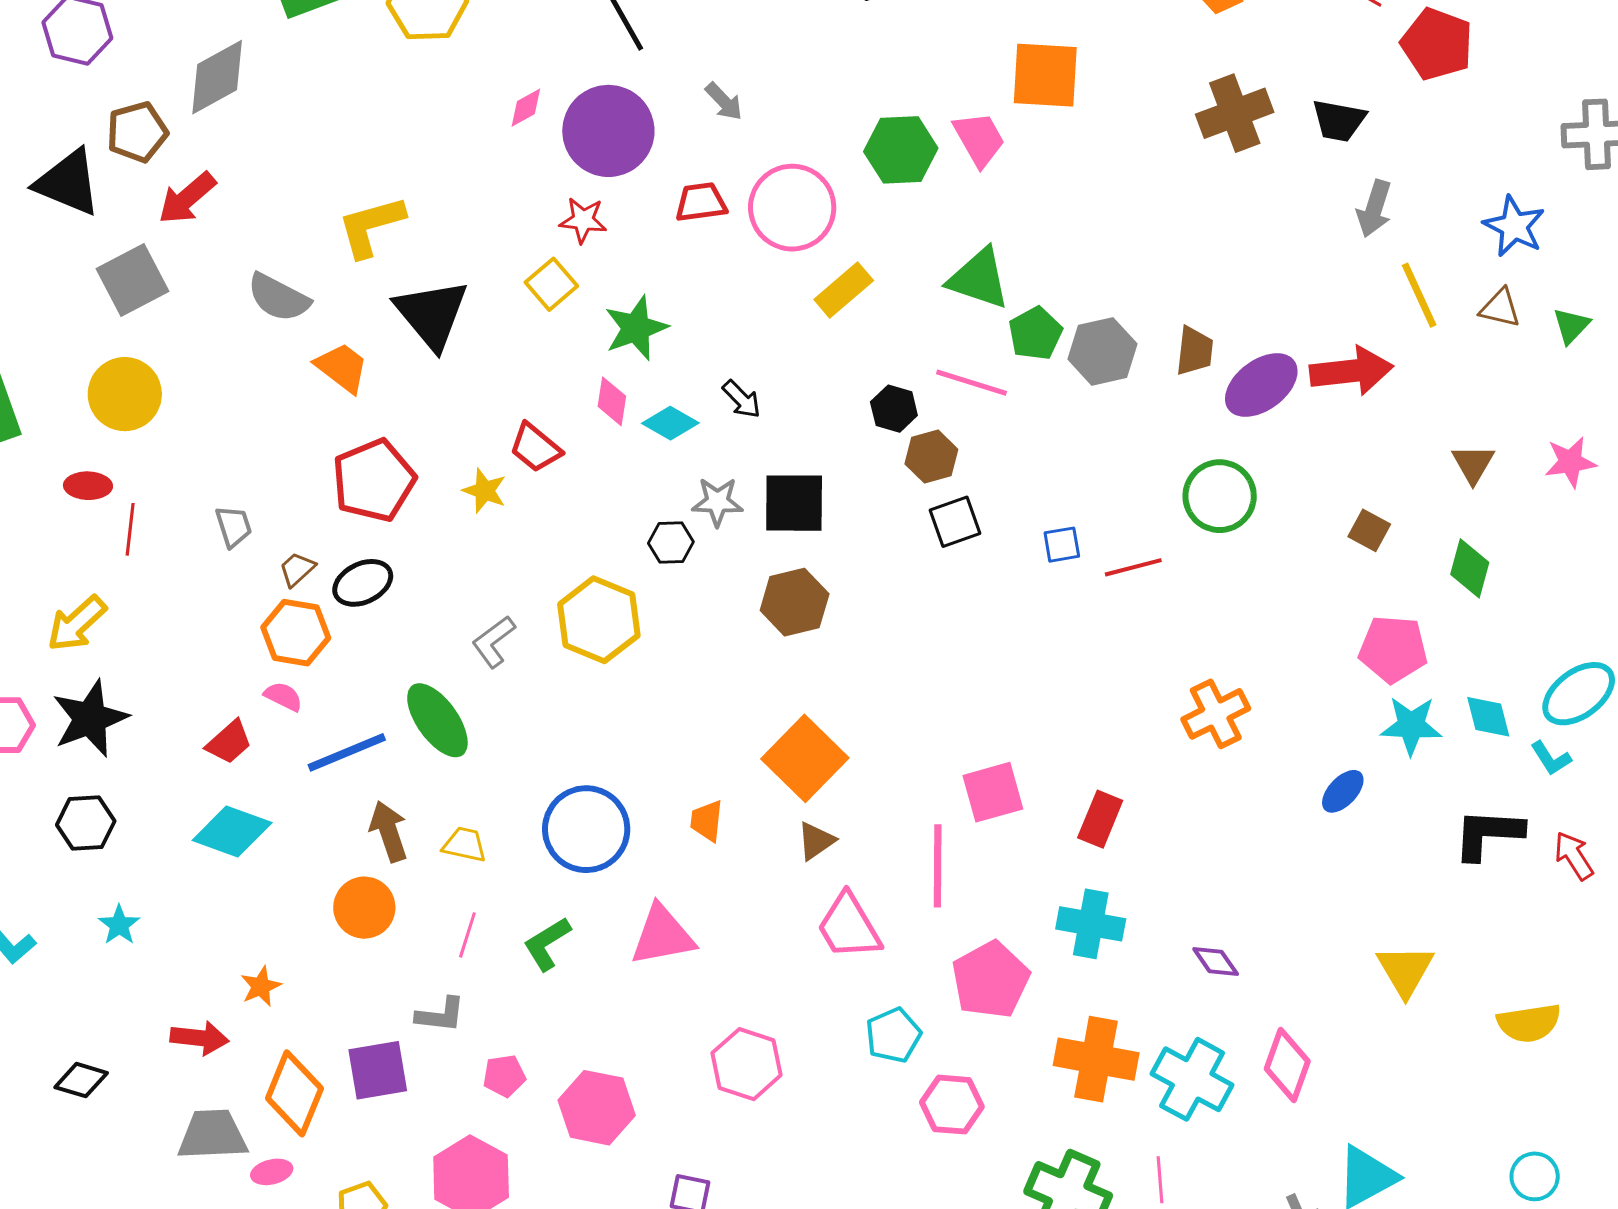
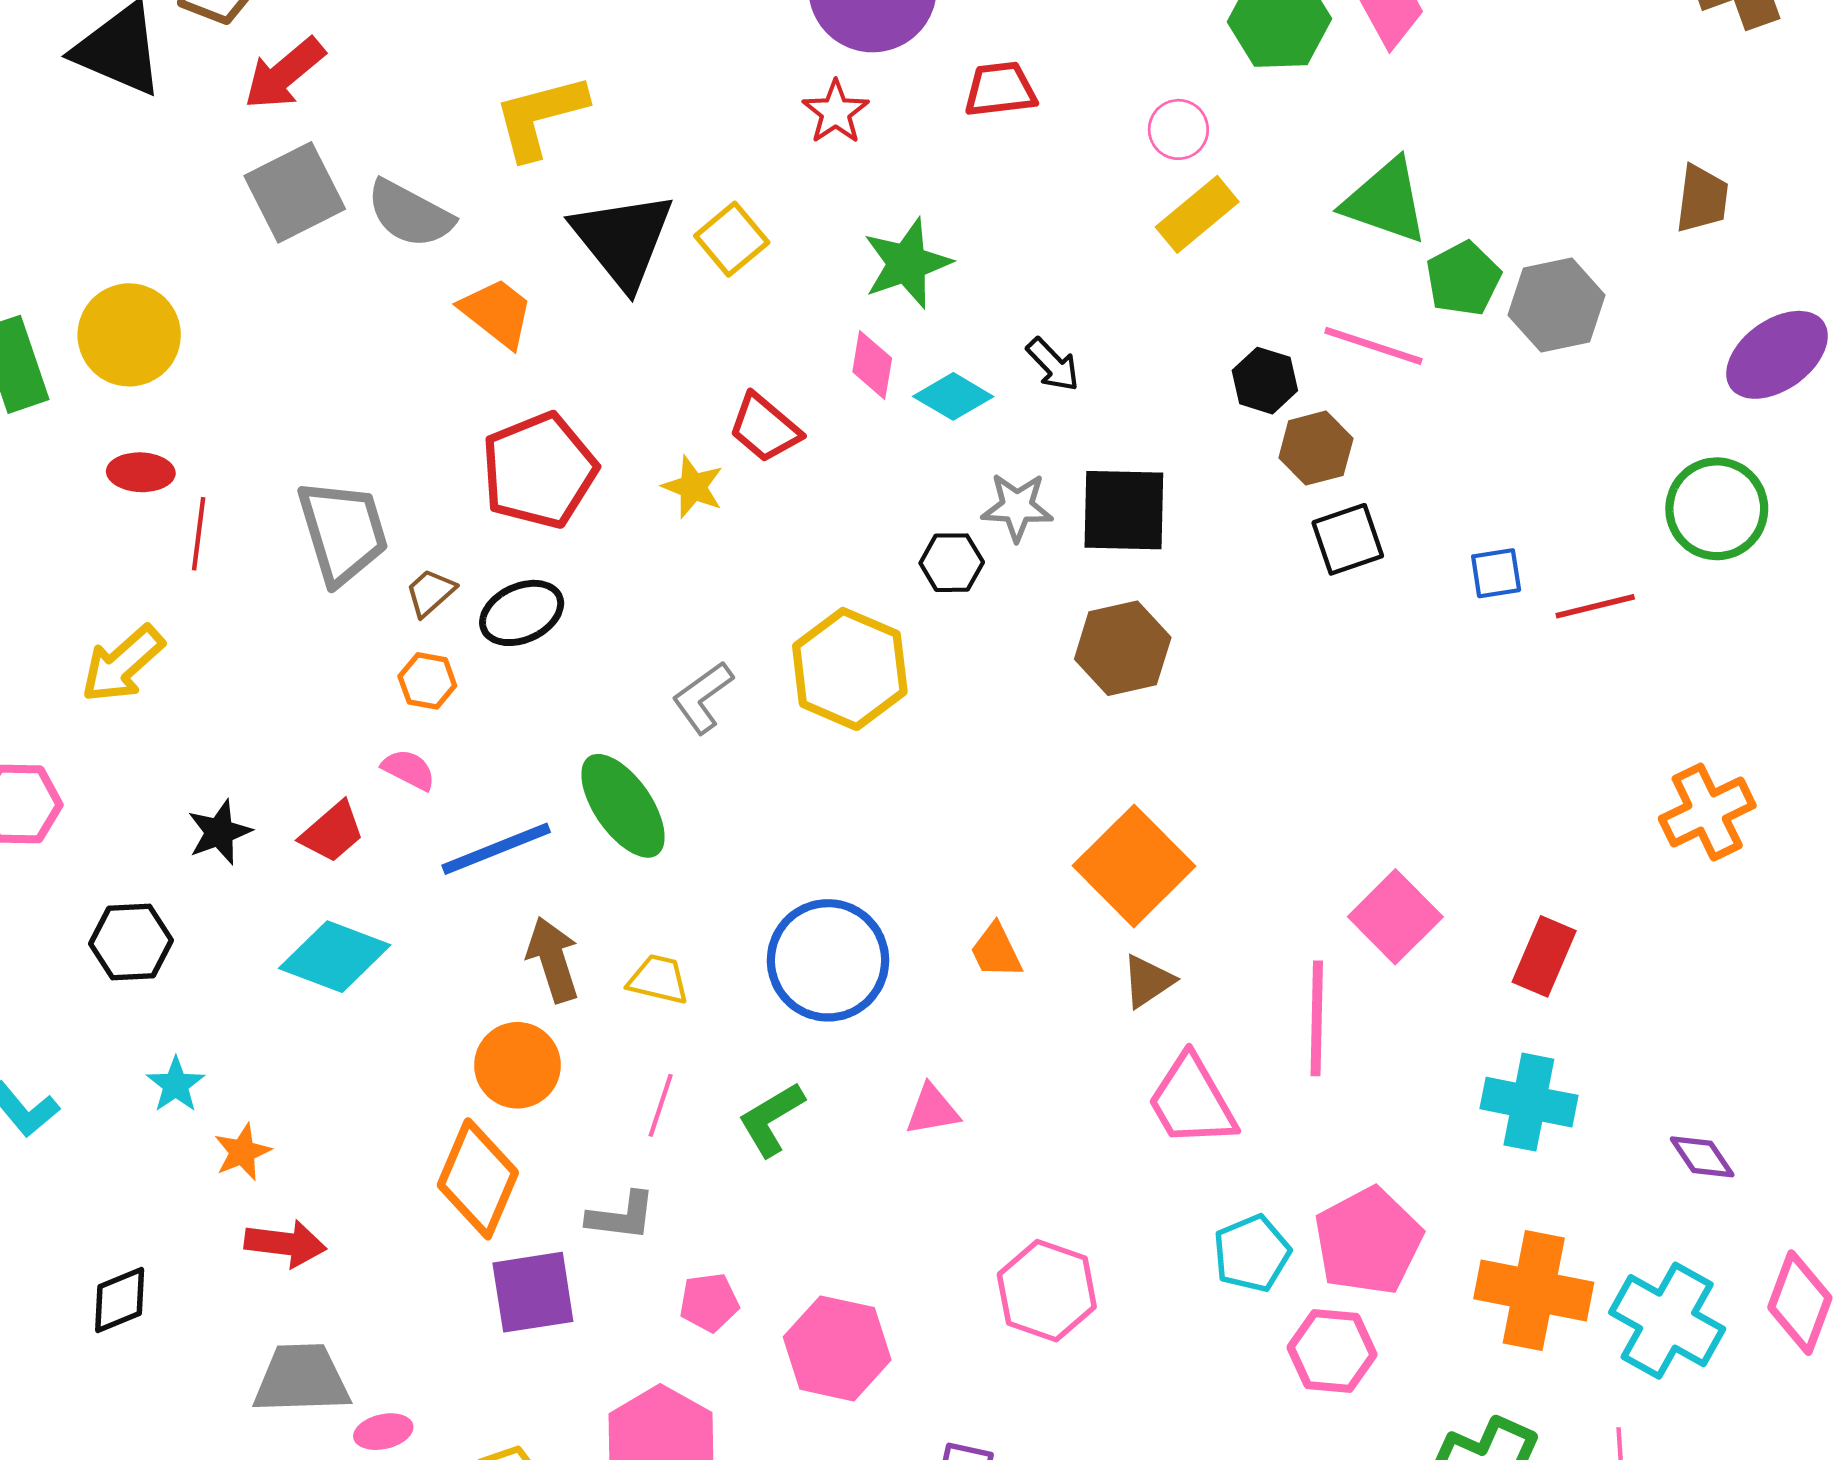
pink circle: (792, 208) -> (1178, 129), moved, size x0.5
red star: (583, 220) -> (836, 112), turned 30
gray square: (133, 280) -> (295, 192), moved
yellow square: (551, 284) -> (732, 239), moved
brown trapezoid: (1195, 351) -> (1702, 199), moved
yellow circle: (125, 394) -> (129, 335), moved
gray trapezoid: (234, 526) -> (343, 532), size x1.8
orange hexagon: (296, 633) -> (427, 681), size x0.6
black star: (90, 718) -> (219, 832), moved, size x0.6
pink square: (993, 792) -> (1395, 917), turned -30
orange trapezoid: (707, 821) -> (996, 951), turned -33
pink triangle: (662, 935) -> (932, 1110), size x0.6
pink pentagon: (990, 980) -> (1368, 1241), moved
orange star: (261, 986) -> (242, 1152), moved
black diamond: (81, 1080) -> (120, 1300), turned -40
orange diamond: (294, 1093) -> (478, 1179), moved

